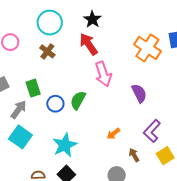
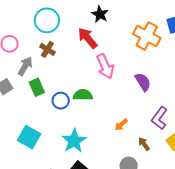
black star: (92, 19) -> (100, 14), moved
green semicircle: (78, 100) -> (83, 95), turned 66
gray arrow: (19, 110) -> (25, 66), moved

